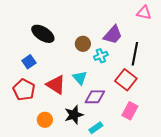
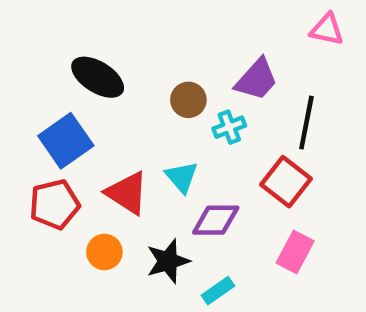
blue square: (29, 62) -> (66, 141), size x1.6
red pentagon: (24, 90) -> (54, 204), turned 30
orange circle: (45, 120) -> (104, 252), moved

